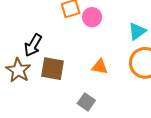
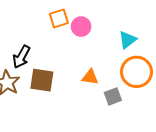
gray square: (86, 102) -> (113, 96), moved, turned 36

